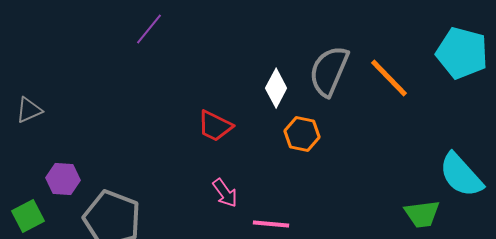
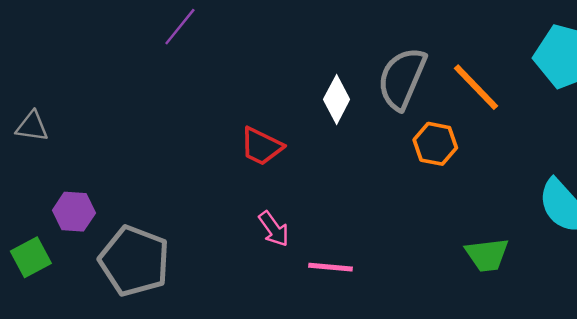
gray triangle: (29, 110) -> (32, 127), turned 32
orange hexagon: (302, 134) -> (435, 144), moved
green trapezoid: (422, 214) -> (487, 255), moved

